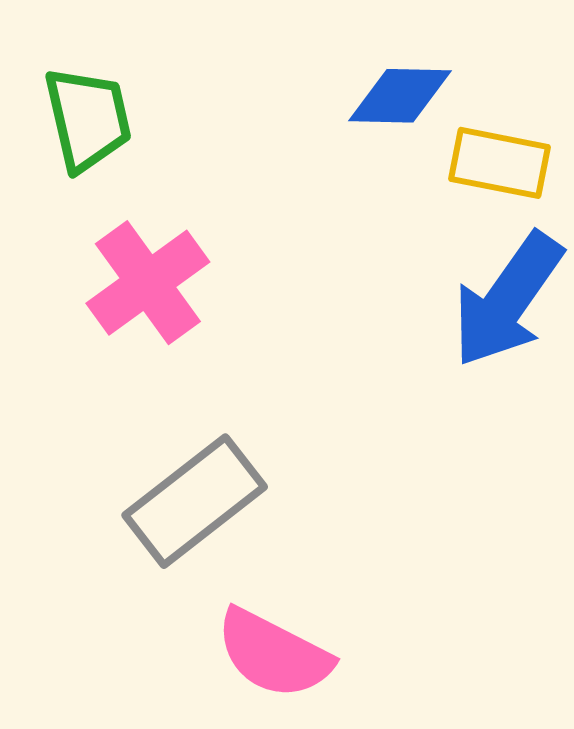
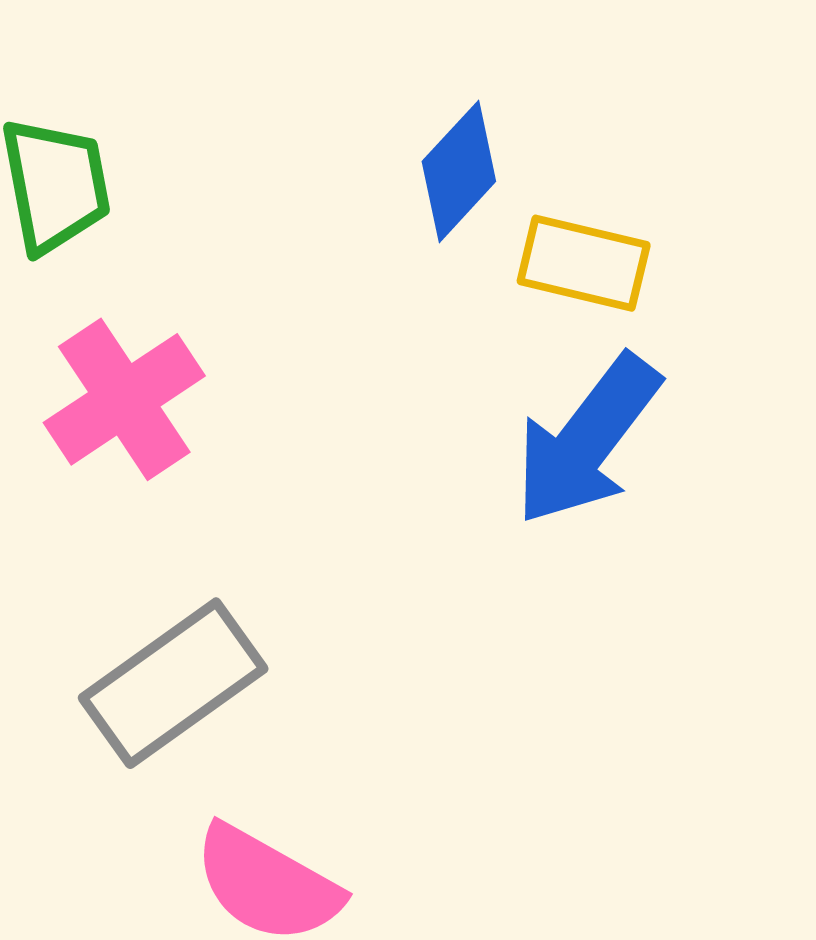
blue diamond: (400, 96) -> (459, 171), turned -51

